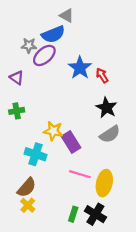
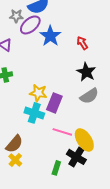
blue star: (80, 68) -> (50, 36), moved
purple rectangle: (71, 142) -> (54, 103), turned 54
cyan cross: (36, 154) -> (34, 113), moved
yellow ellipse: (104, 183) -> (84, 140), turned -45
black cross: (95, 214) -> (76, 157), moved

